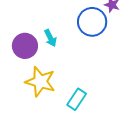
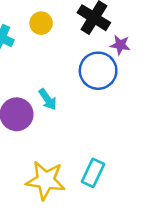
yellow star: (40, 82) -> (46, 180), moved

